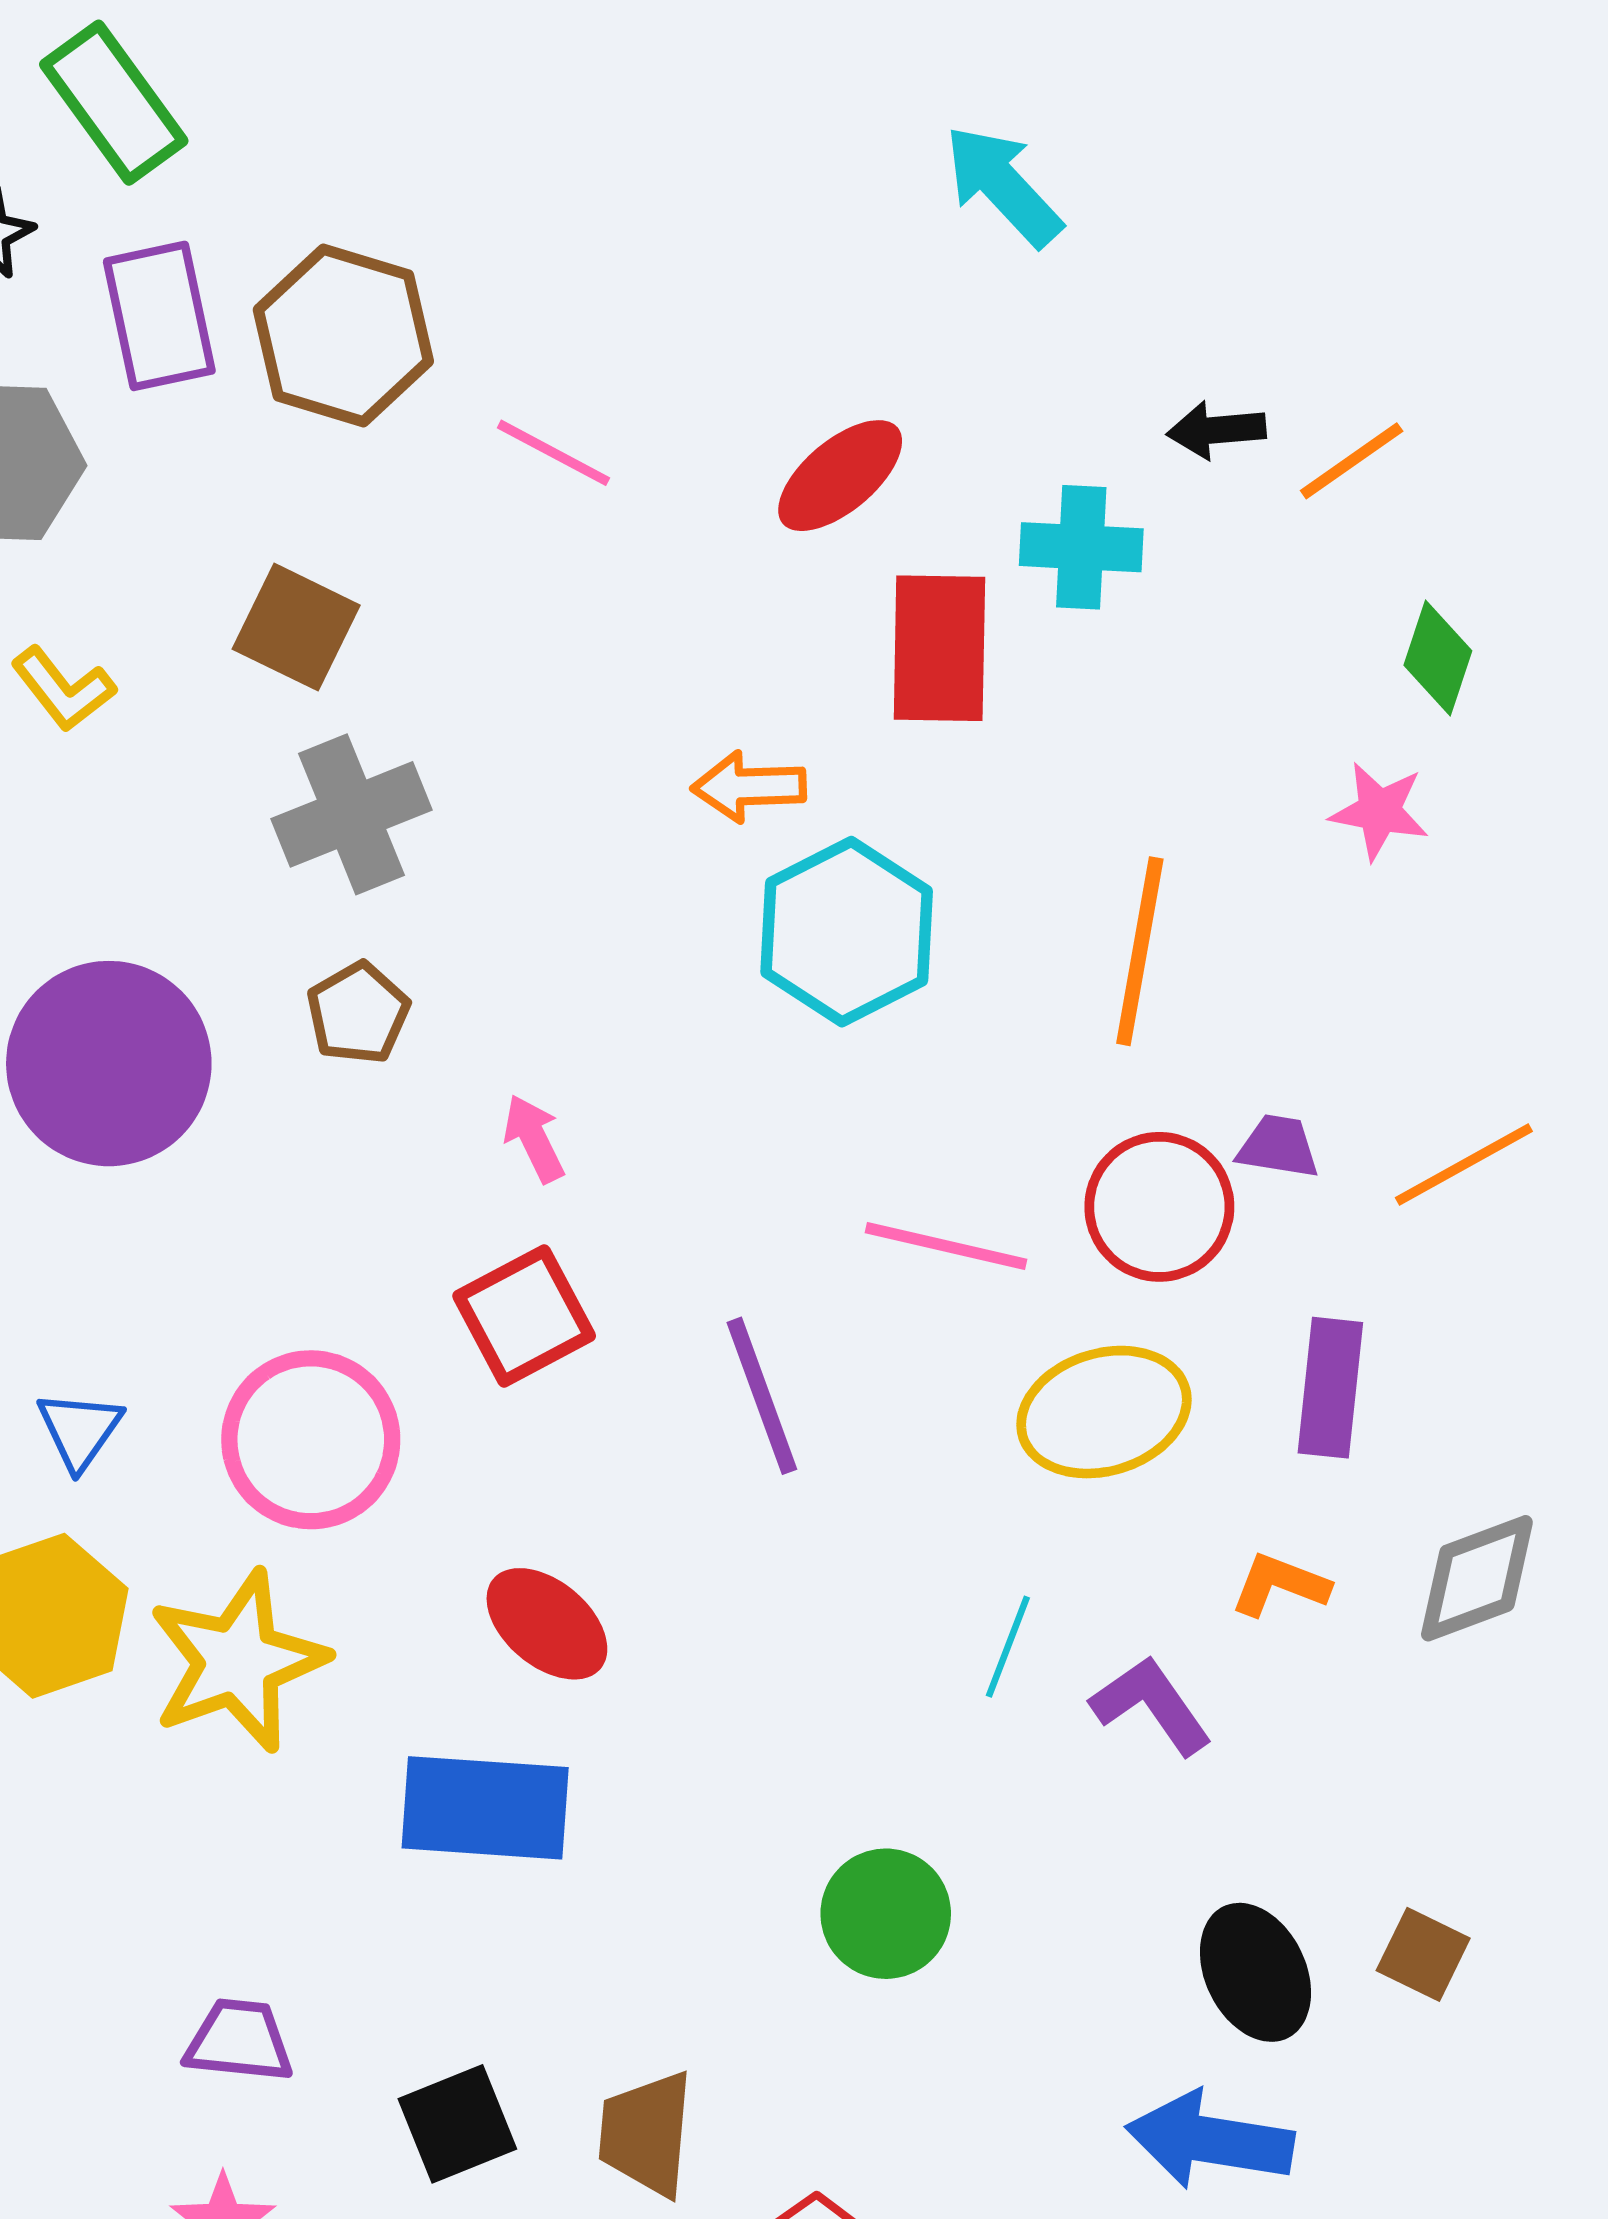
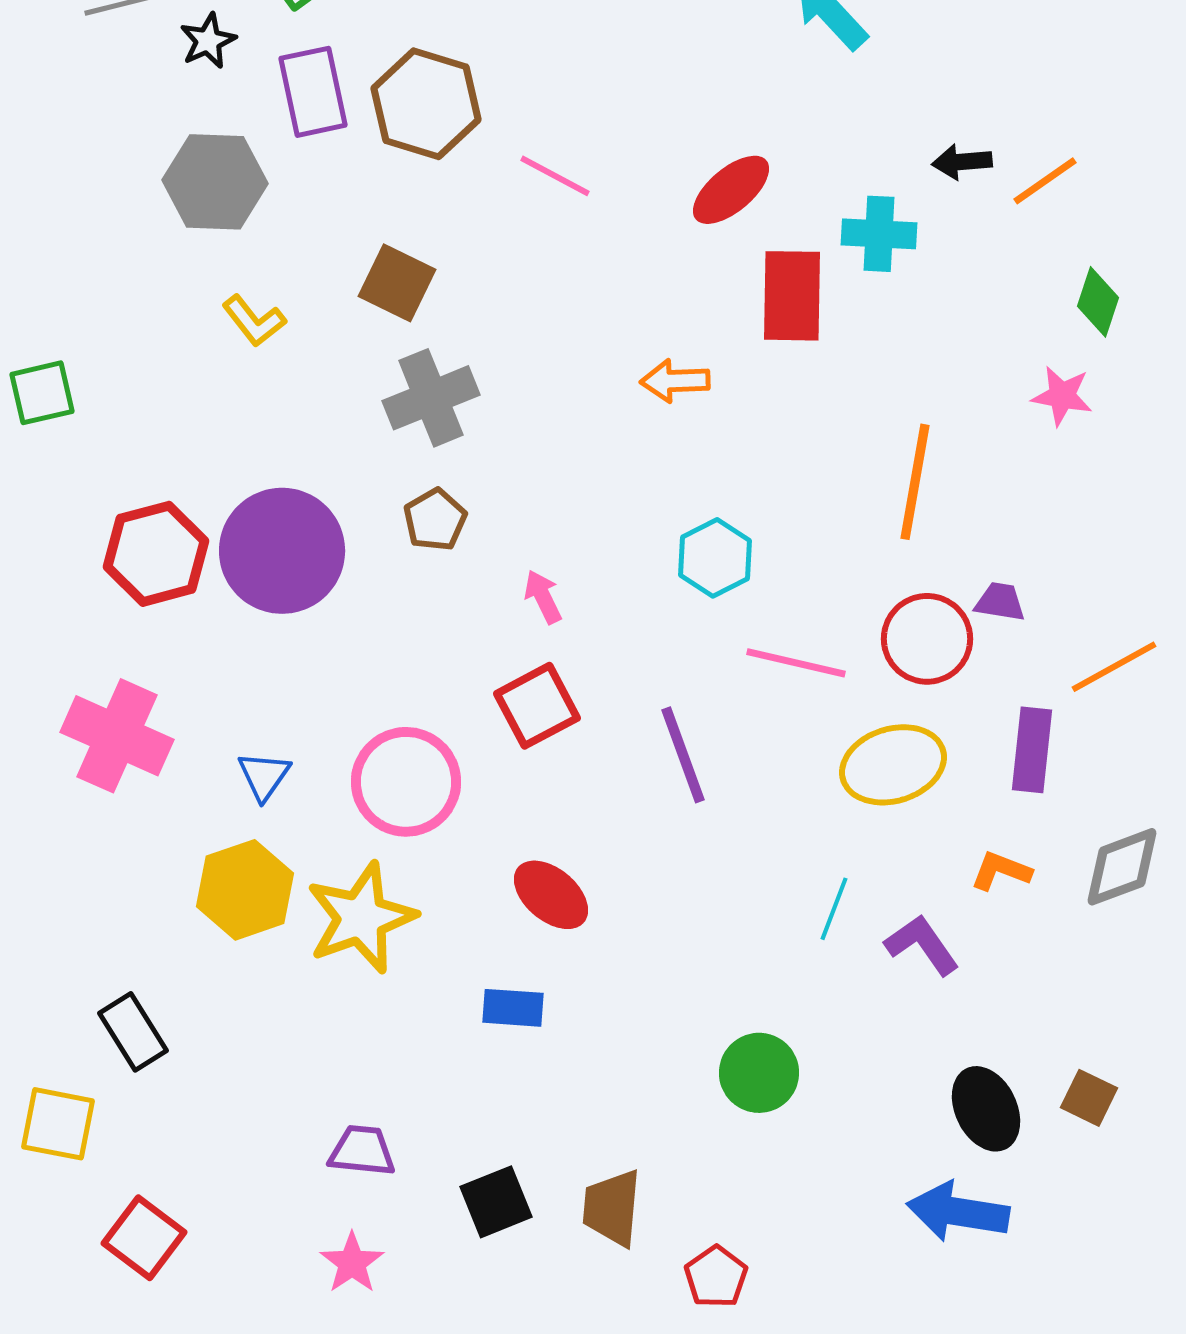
cyan hexagon: (847, 932) -> (715, 558), moved, size x0.7
orange line: (1464, 1165) -> (1114, 667), moved
blue rectangle: (485, 1808) -> (513, 1008), size x0.6

